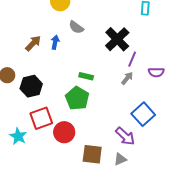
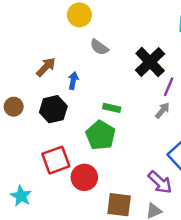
blue arrow: (55, 42) -> (73, 81), moved
black hexagon: (31, 86) -> (53, 109), moved
cyan star: (18, 136) -> (21, 196), moved

